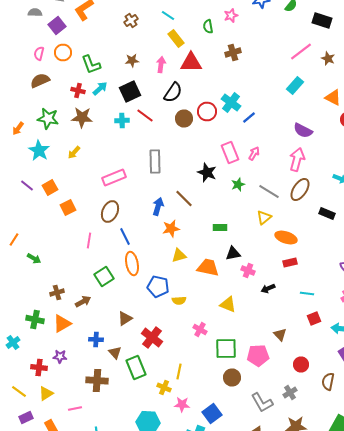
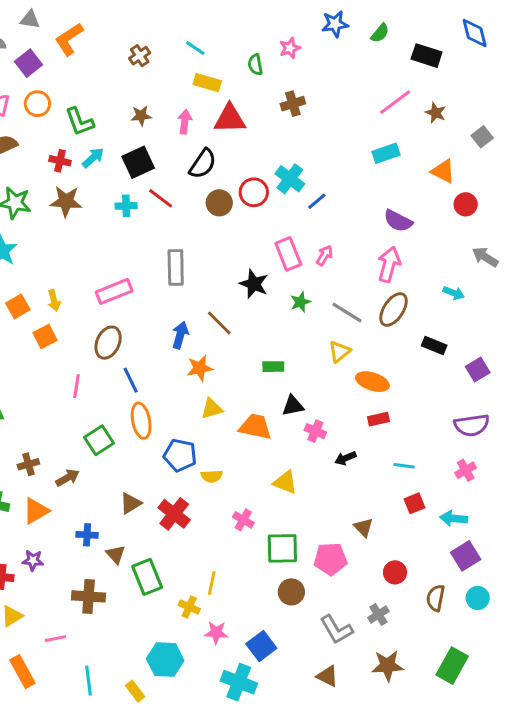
yellow rectangle: (176, 38) -> (207, 83), turned -36
cyan rectangle: (295, 86) -> (386, 153), turned 30
yellow arrow: (74, 152) -> (54, 300), moved, turned -56
red cross: (152, 338) -> (174, 514), moved

